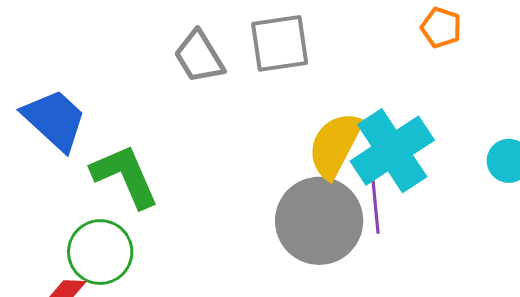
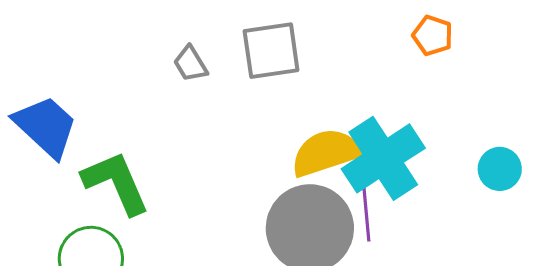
gray trapezoid: (199, 57) -> (190, 64), size x0.7
yellow semicircle: (335, 145) -> (326, 153), turned 44

